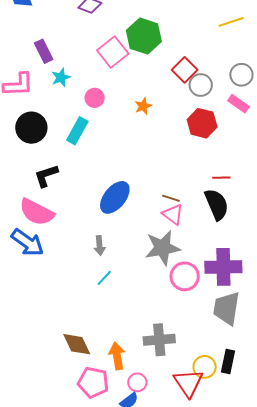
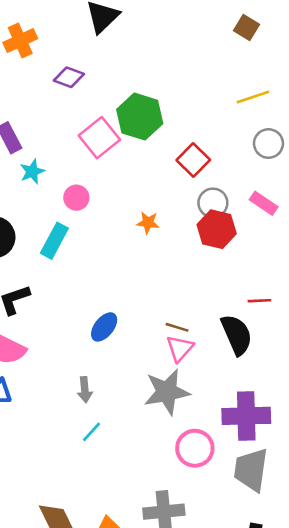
gray circle: (241, 75) -> (268, 144), moved
gray circle: (201, 85) -> (213, 203), moved
orange star: (143, 106) -> (148, 223), moved, turned 30
red line: (221, 178) -> (259, 301), moved
blue ellipse: (115, 197) -> (104, 327), size x0.7
pink triangle: (173, 214) -> (180, 348), turned 35
pink circle: (185, 276) -> (195, 448), moved

